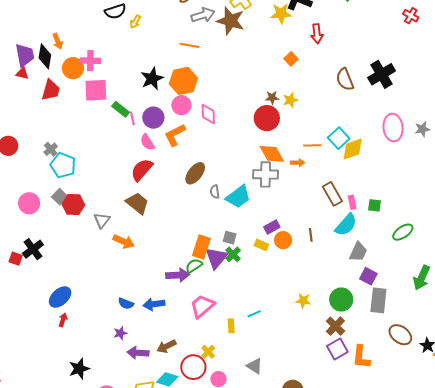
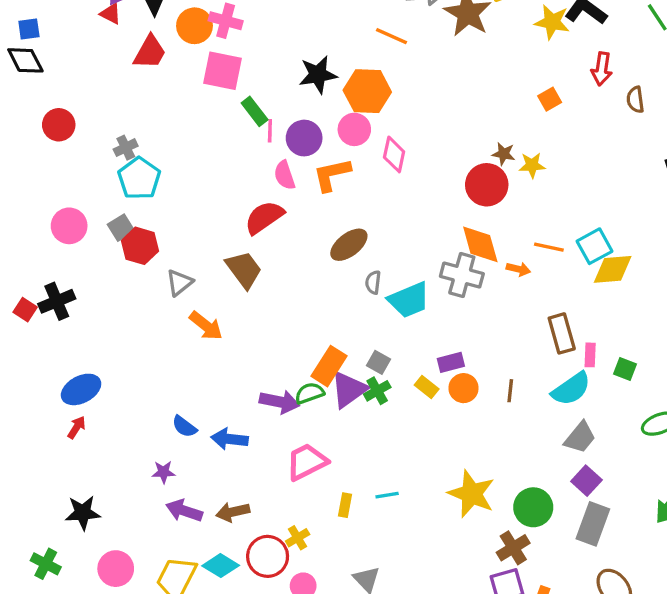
brown semicircle: (345, 79) -> (635, 100), moved, size x0.7
yellow star: (303, 301) -> (471, 494), size x1.8

